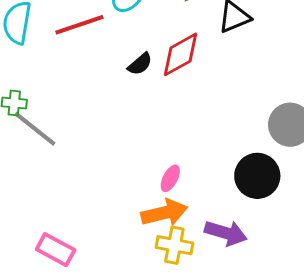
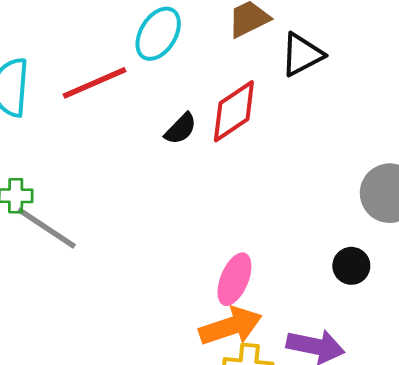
black circle: (257, 176) -> (351, 266), size x0.6
pink ellipse: (170, 178) -> (234, 279), size x1.4

